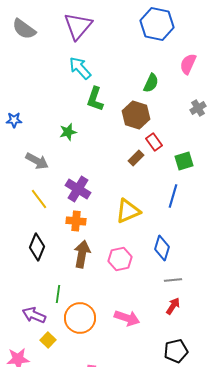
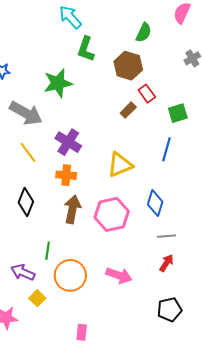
green star: (68, 132) -> (58, 83), size x1.6
gray arrow: (37, 161) -> (26, 113), size x1.4
pink hexagon: (120, 259) -> (112, 214), size x1.4

